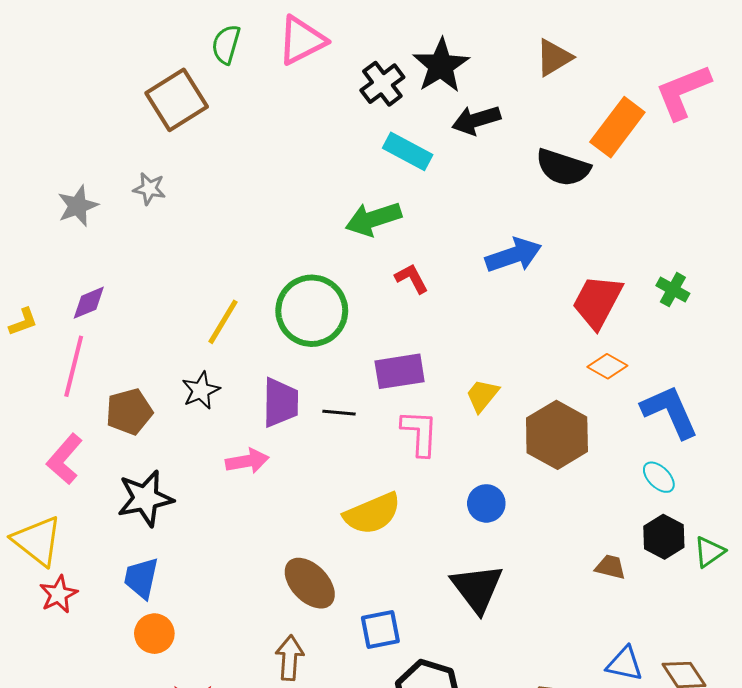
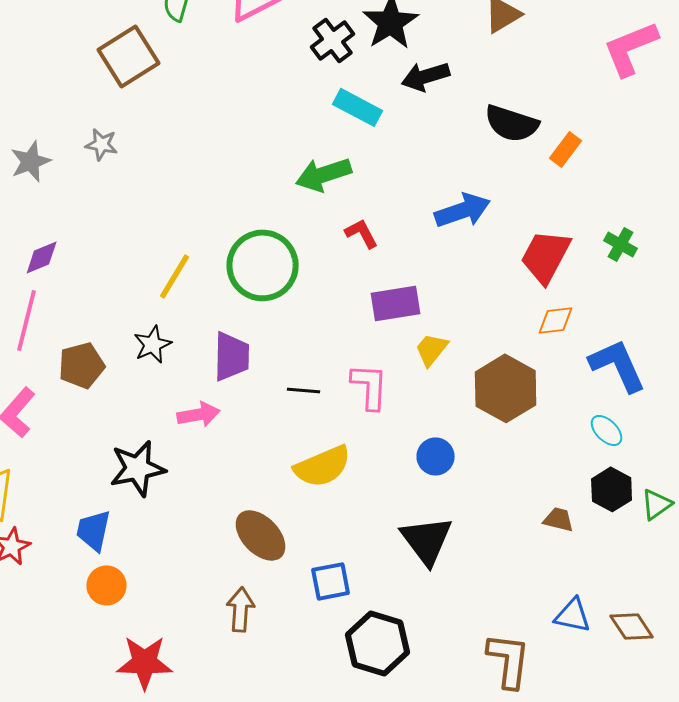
orange rectangle: (617, 127) -> (566, 149), moved, size x0.6
orange diamond: (607, 366) -> (556, 320), turned -36
purple rectangle: (400, 371) -> (396, 303), moved
black line: (339, 413) -> (304, 390), moved
black star: (145, 498) -> (138, 468), moved

